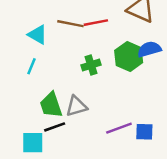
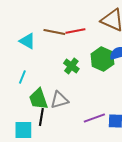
green cross: (91, 65) -> (71, 66), turned -35
cyan line: (32, 66) -> (22, 77), moved
black line: (55, 127) -> (41, 117), turned -60

